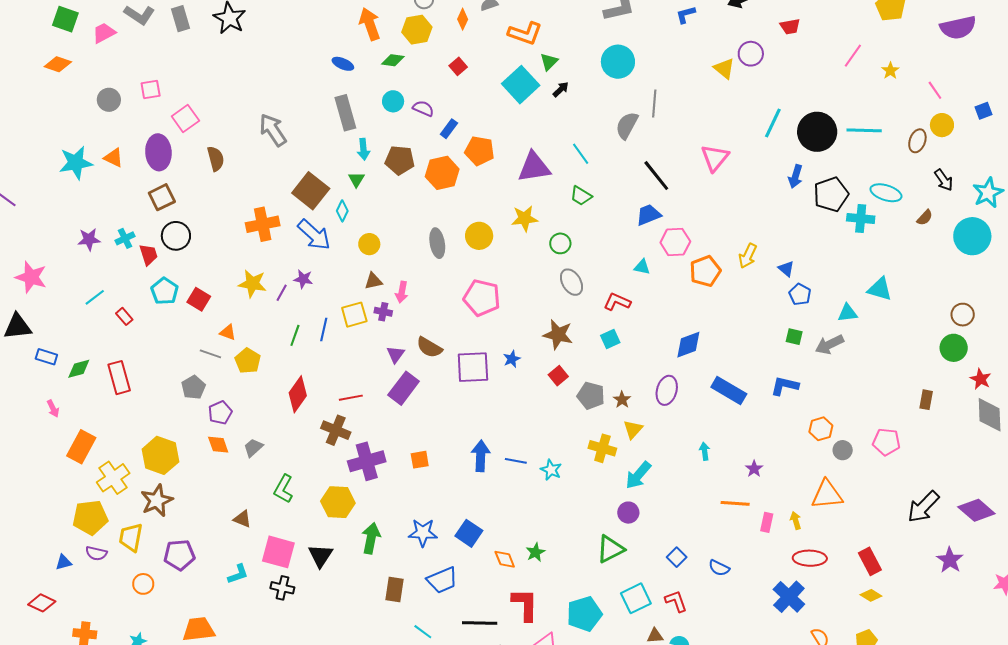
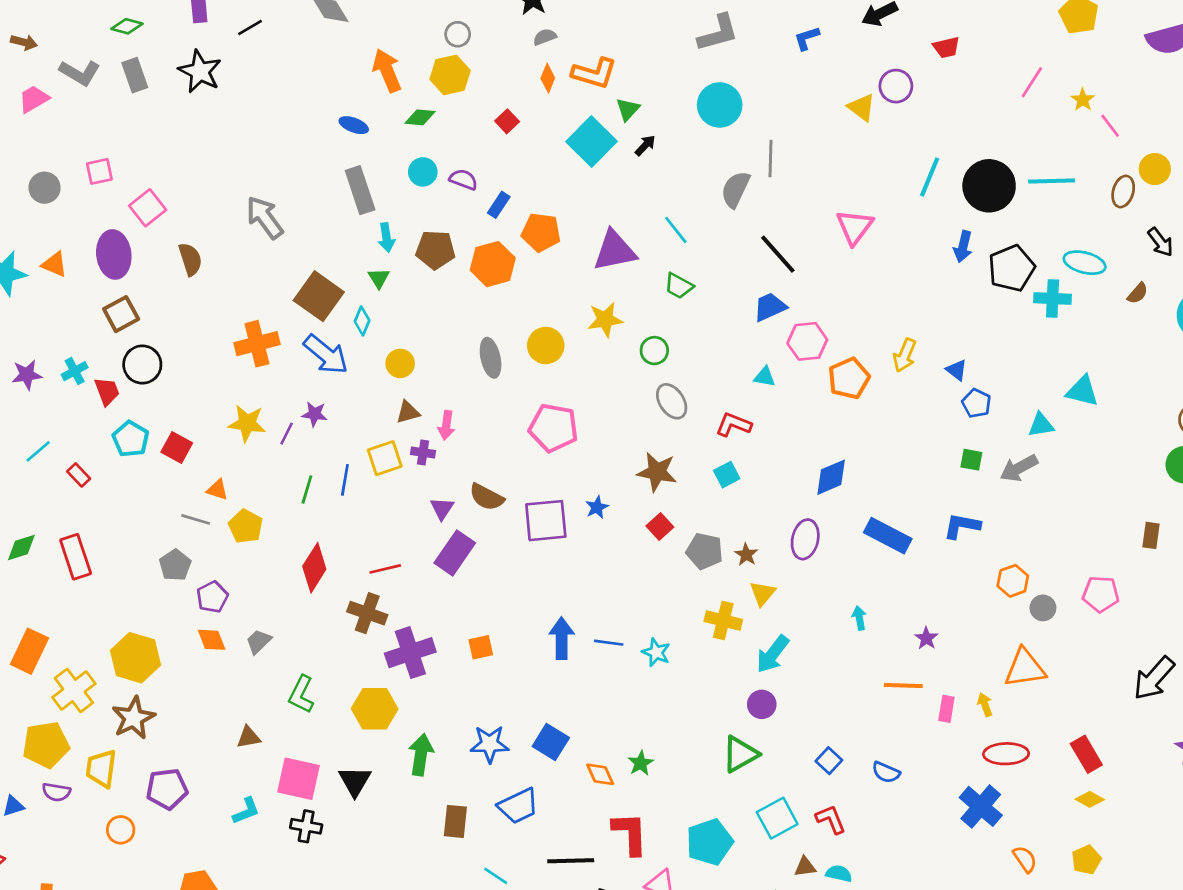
orange diamond: (463, 19) -> (548, 78), moved
pink line: (935, 90) -> (1110, 126), moved
brown triangle: (242, 519) -> (248, 737), turned -30

